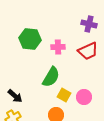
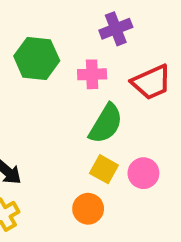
purple cross: (89, 24) -> (116, 29), moved, turned -35
green semicircle: (51, 77) -> (106, 124), moved

